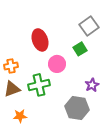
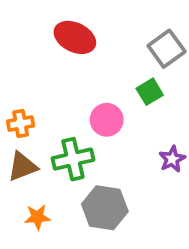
red ellipse: (40, 40) -> (75, 37), moved, turned -45
gray hexagon: (77, 108) -> (105, 208), moved

